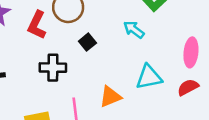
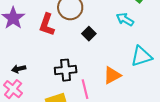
black cross: (53, 68) -> (66, 70), moved

